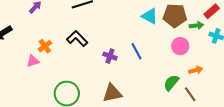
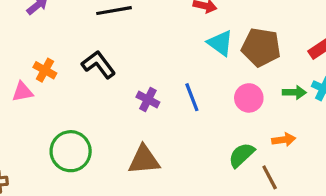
green arrow: (196, 26) -> (294, 92), moved
orange cross: (45, 46) -> (45, 70), turned -32
pink circle: (180, 46) -> (249, 98), moved

